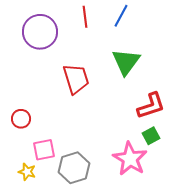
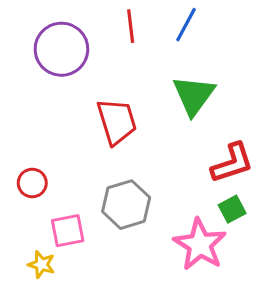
gray hexagon: (74, 168) -> (126, 205), moved

